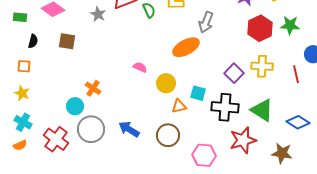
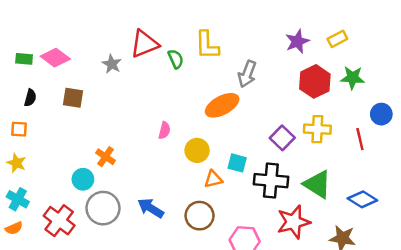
green rectangle: (20, 17) -> (24, 59), moved
pink semicircle: (140, 67) -> (164, 130), turned 80

